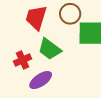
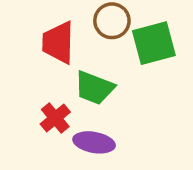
purple ellipse: (41, 80) -> (94, 142), turned 60

